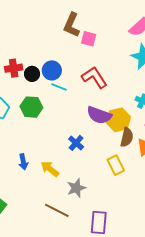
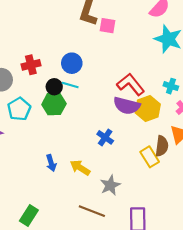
black circle: (32, 74) -> (54, 87), moved
red L-shape: (94, 77) -> (131, 84), moved
cyan line: (59, 87) -> (70, 85), moved
brown semicircle: (127, 137) -> (162, 146), moved

